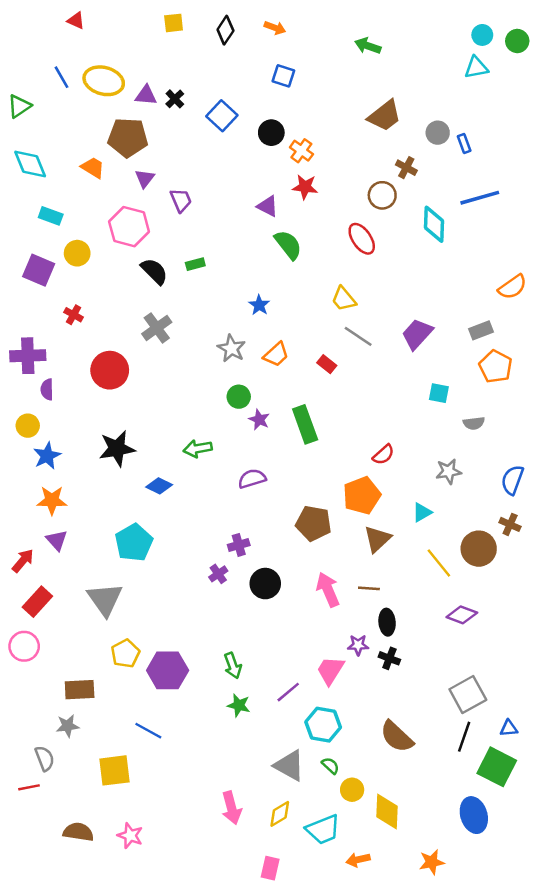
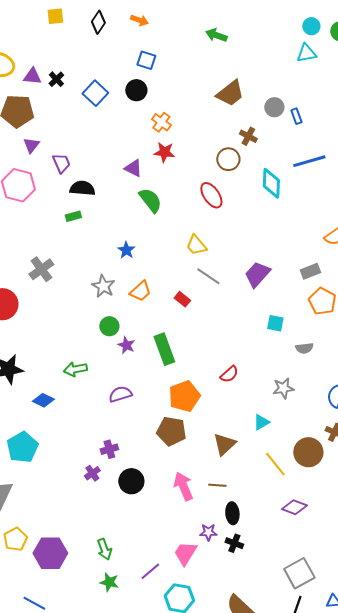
black circle: (271, 133) -> (136, 90), moved
black semicircle: (154, 271) -> (82, 188), moved, turned -40
orange pentagon: (362, 496) -> (184, 396), moved

